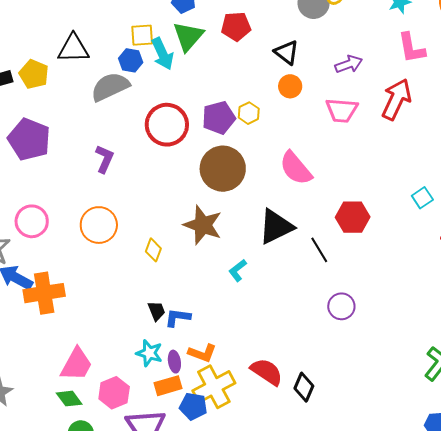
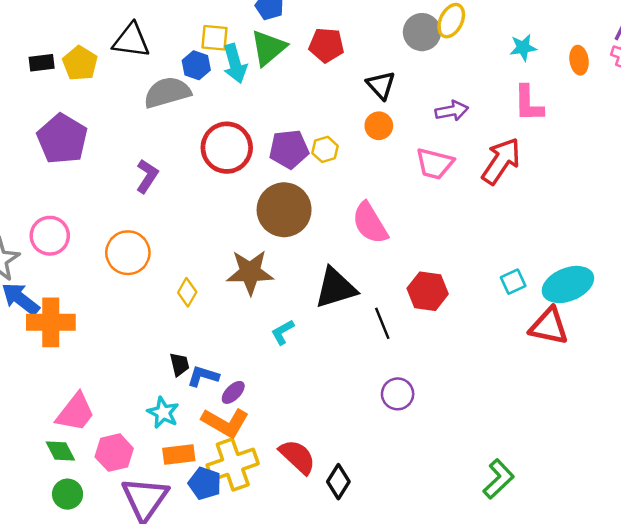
brown star: (203, 225) -> (250, 272), turned -30
orange L-shape: (202, 353) -> (225, 423), size x1.4
purple ellipse: (174, 362) -> (233, 392), moved, turned 45

